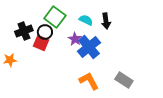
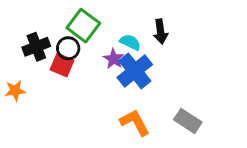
cyan semicircle: (86, 20) -> (130, 42), moved

